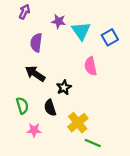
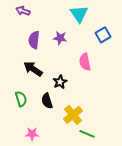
purple arrow: (24, 12) -> (23, 11), turned -96
purple star: (59, 21) -> (60, 38), moved
cyan triangle: (81, 31) -> (79, 14), moved
pink star: (34, 130) -> (32, 134), moved

